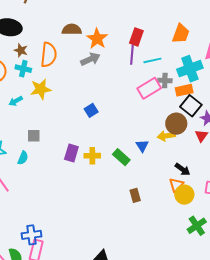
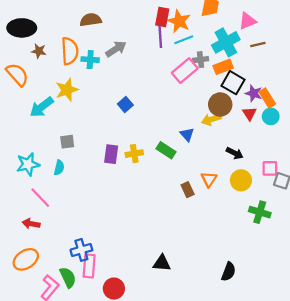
orange star: (97, 39) -> (179, 21), moved
cyan cross: (23, 69) -> (90, 60), moved
cyan arrow: (16, 101) -> (42, 107), size x1.6
orange triangle: (176, 185) -> (209, 179), moved
green cross: (197, 226) -> (260, 212), turned -30

